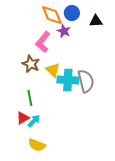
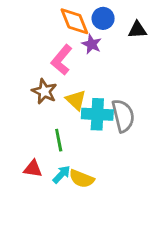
green line: (30, 98) -> (59, 140), moved
red triangle: (23, 118) -> (33, 169), turned 40
cyan arrow: (34, 121) -> (62, 174), moved
yellow semicircle: (37, 145) -> (82, 179), moved

